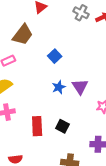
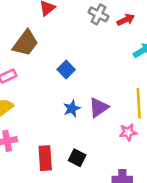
purple triangle: (80, 87) -> (99, 107), turned 30

